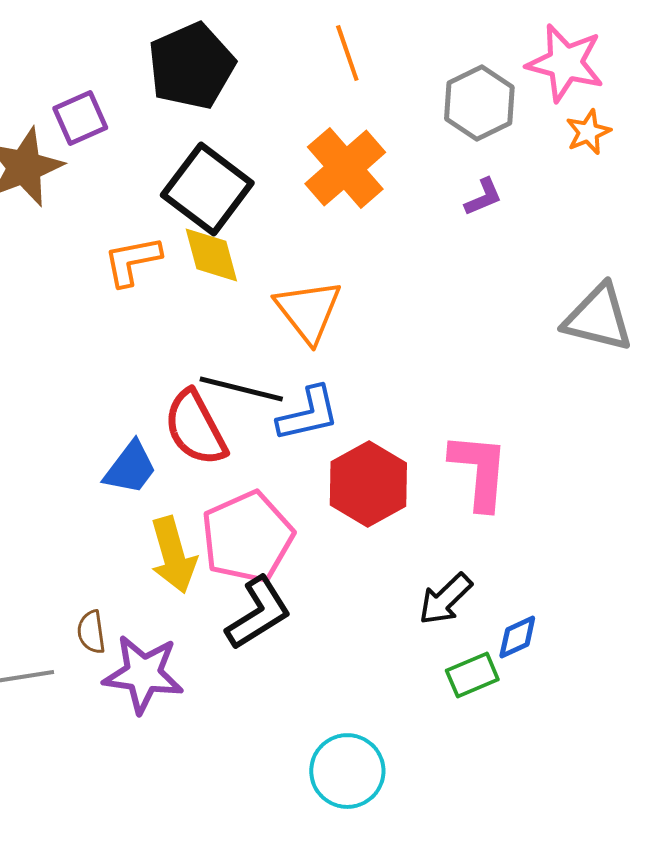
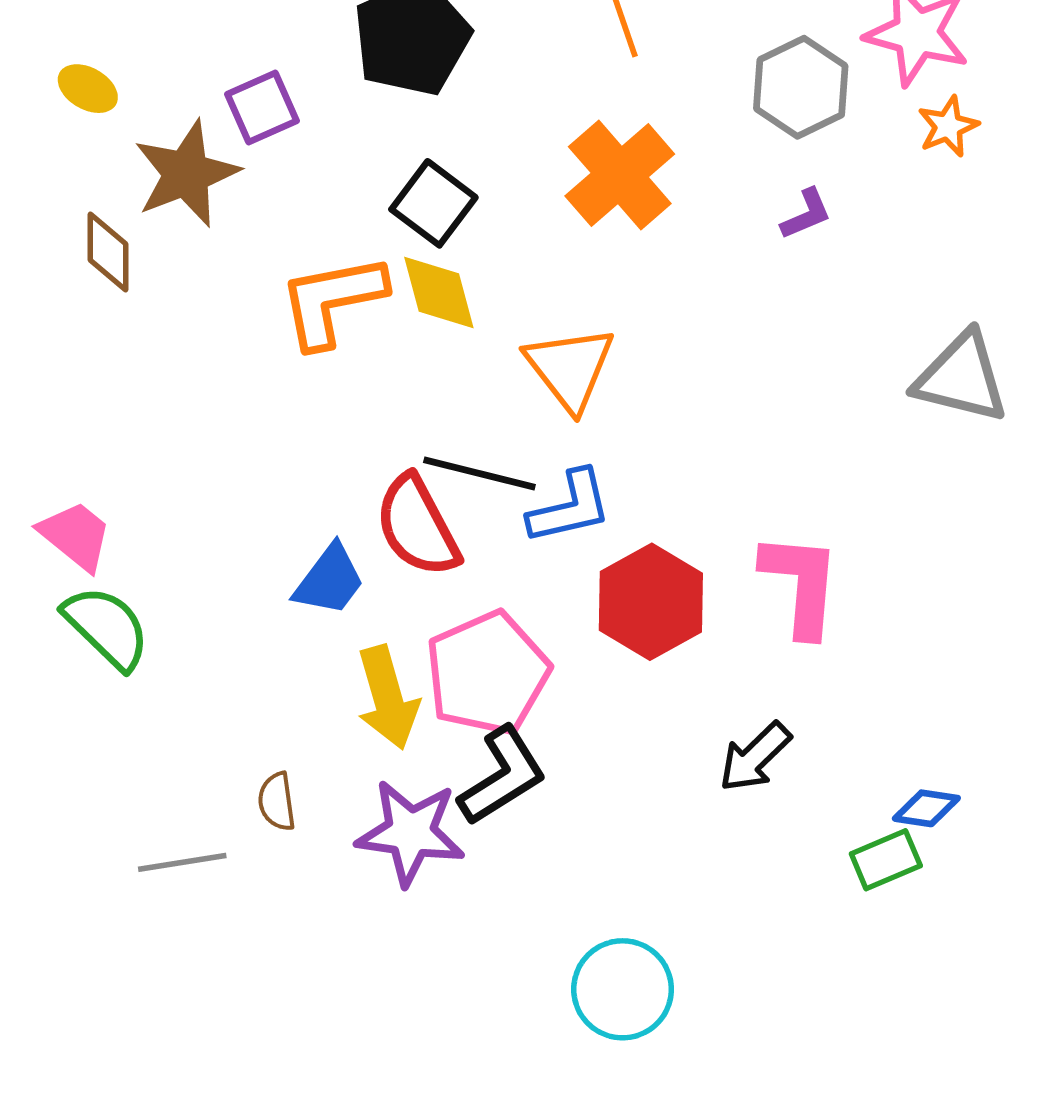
black square: (207, 189) -> (433, 203), size x0.7
orange L-shape: (132, 261) -> (332, 301), size x1.4
blue diamond: (517, 637) -> (926, 808), moved, turned 33
purple star: (143, 674) -> (411, 833), moved
green rectangle: (472, 675) -> (886, 860), moved

